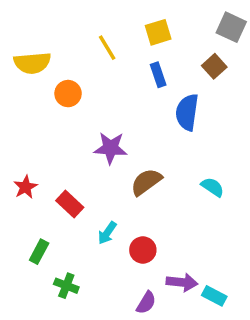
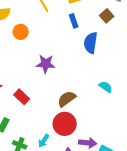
brown semicircle: (146, 182) -> (67, 99), moved
cyan arrow: (107, 233) -> (44, 141), moved
red circle: (143, 250) -> (65, 124), size x1.5

